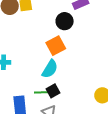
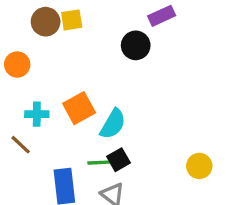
orange square: (56, 46) -> (79, 108), moved

